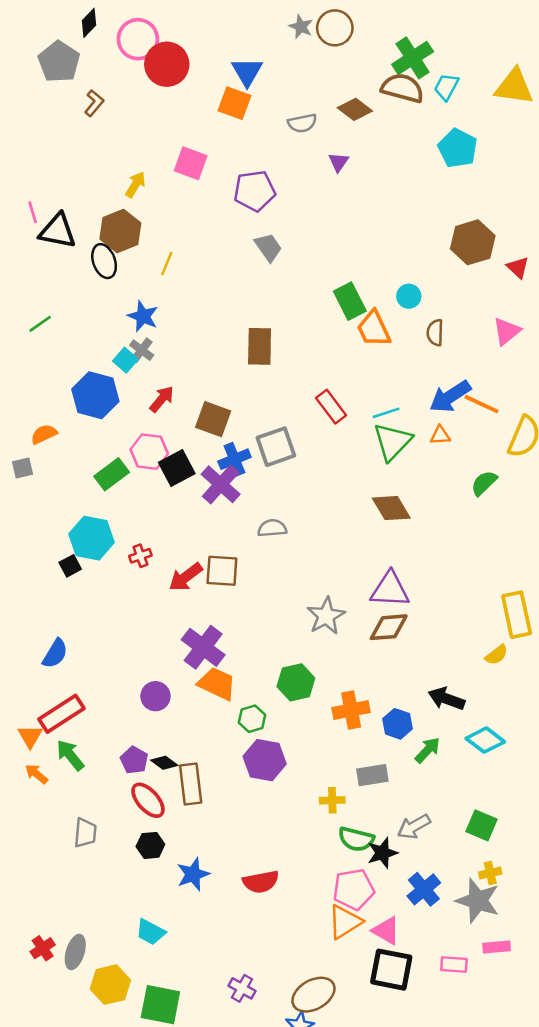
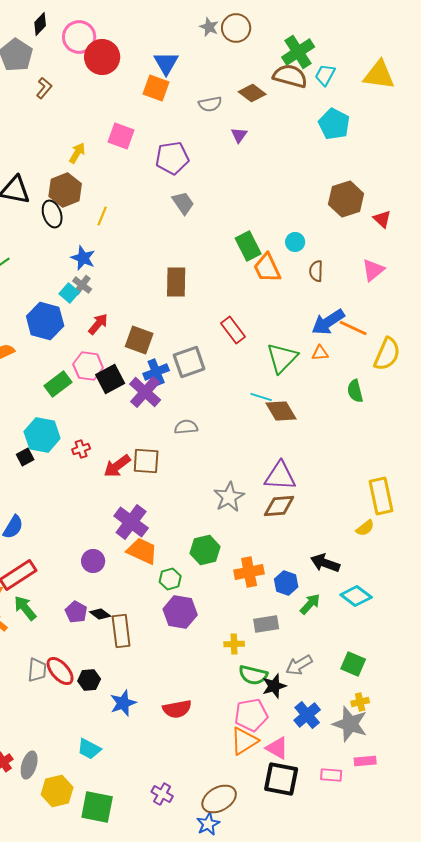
cyan line: (386, 413) -> (261, 397), moved, turned 35
green semicircle: (484, 483) -> (355, 391), turned -60
red ellipse: (148, 800) -> (60, 671), moved

